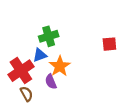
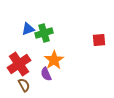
blue triangle: (40, 55) -> (28, 29), moved

